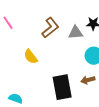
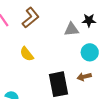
brown L-shape: (50, 28) -> (31, 18), moved

